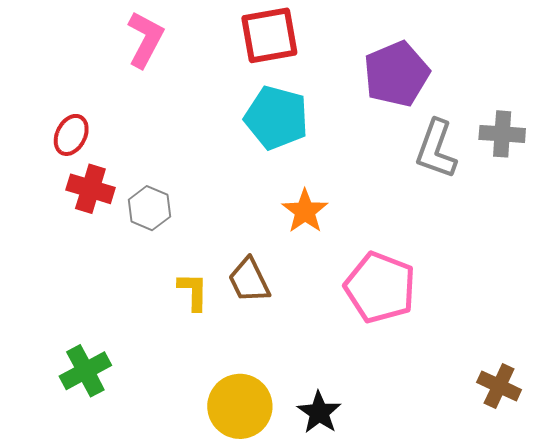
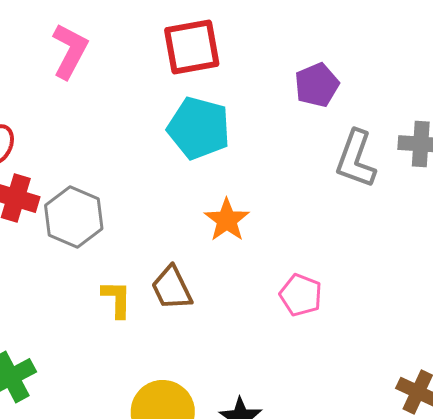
purple pentagon: (396, 74) -> (317, 85), size x0.7
gray hexagon: (149, 208) -> (74, 217), size x1.4
pink pentagon: (380, 287) -> (301, 295), size x0.6

